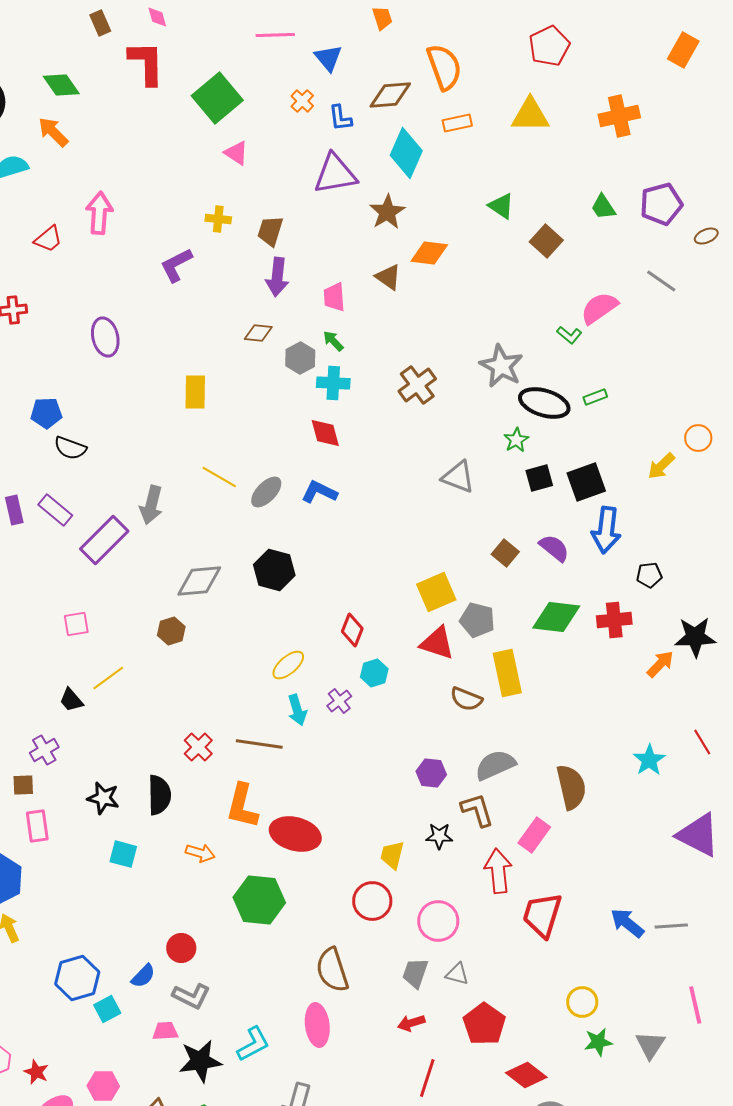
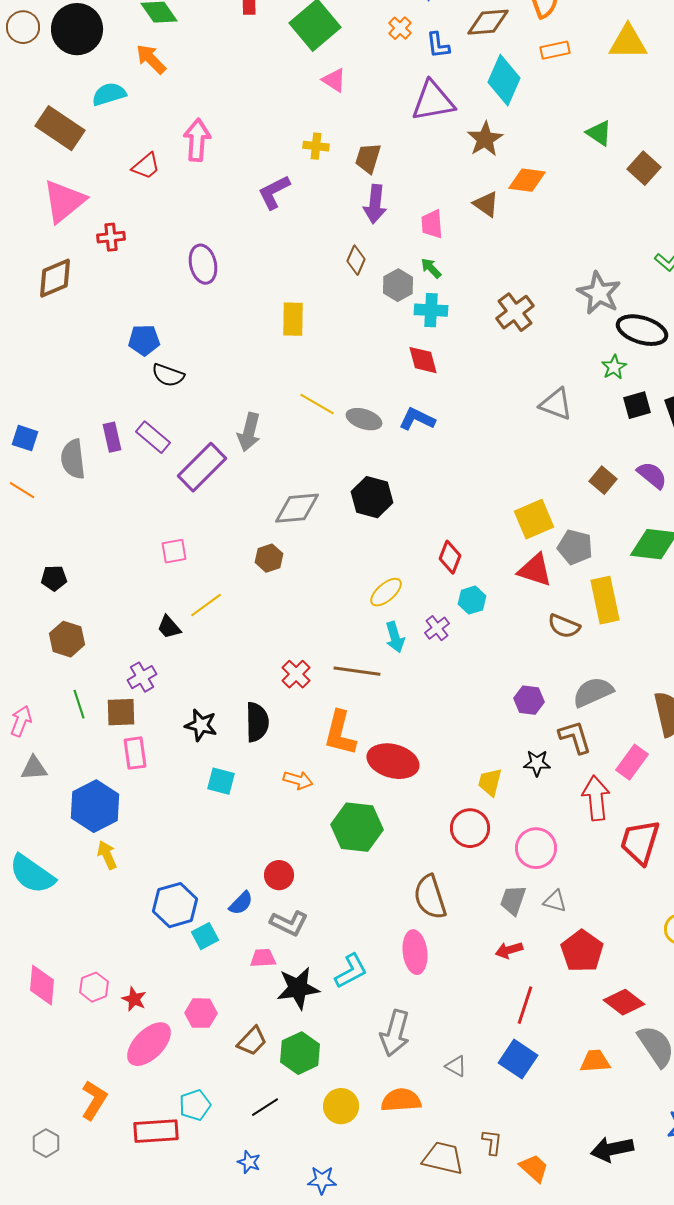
brown diamond: (258, 333) -> (356, 260), turned -72
gray ellipse: (266, 492) -> (364, 419), turned 64
brown square: (23, 785) -> (121, 712), size x1.4

